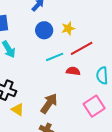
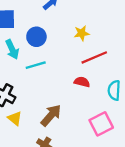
blue circle: (44, 30) -> (36, 37), moved
cyan line: (55, 57) -> (36, 65), moved

